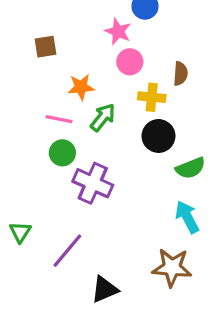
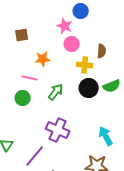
green arrow: (103, 117) -> (56, 92), moved
green circle: (62, 153) -> (23, 98), moved
green semicircle: (191, 168) -> (112, 86), moved
purple cross: (93, 183) -> (58, 130), moved

